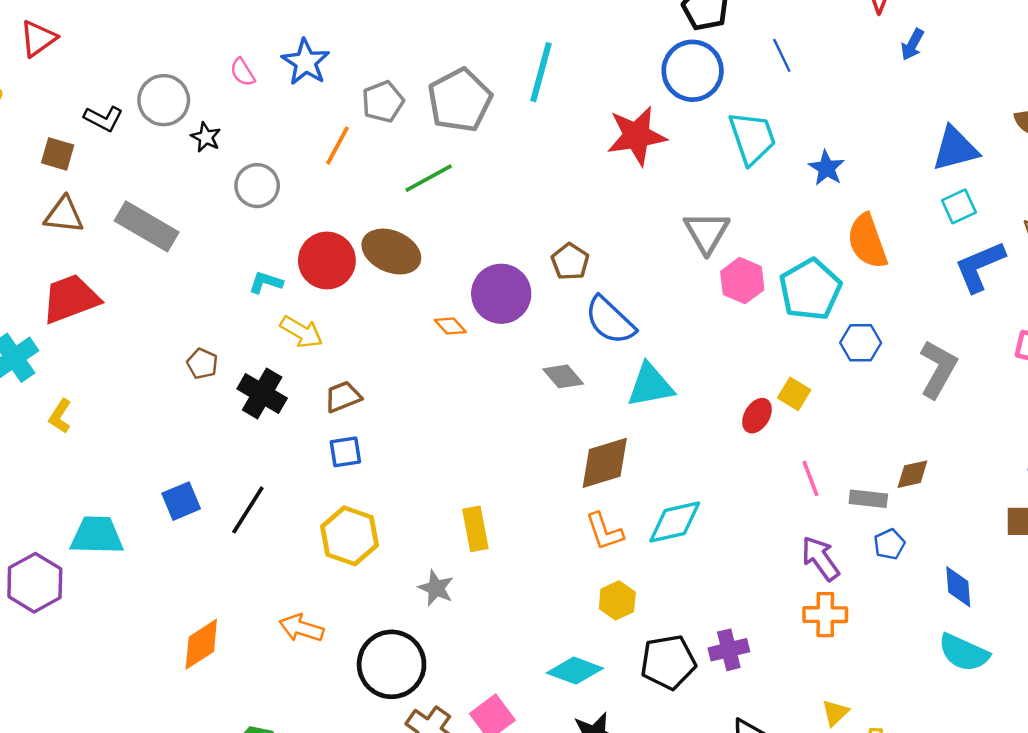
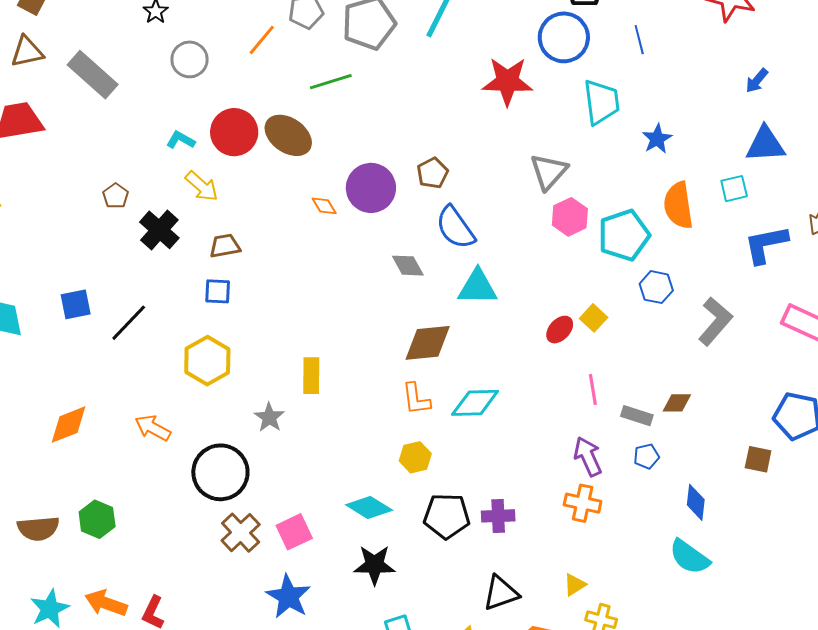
blue arrow: (912, 45) -> (757, 81), moved
cyan square: (959, 206) -> (734, 189), moved
brown triangle: (64, 215) -> (27, 52), turned -30

